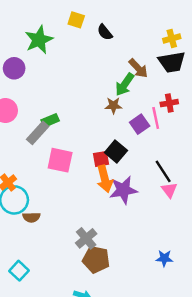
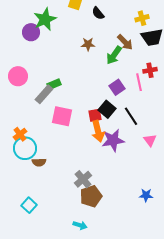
yellow cross: (172, 38) -> (142, 18), moved
purple circle: (14, 68) -> (31, 32), moved
brown star: (113, 106) -> (88, 44), moved
purple square: (140, 124) -> (117, 87), moved
black line: (163, 171) -> (131, 116), moved
brown pentagon: (96, 259) -> (91, 196), turned -30

